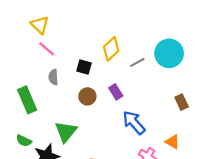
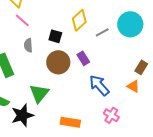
brown circle: (87, 96) -> (58, 62), size x1.5
brown rectangle: (182, 102) -> (141, 67), turned 56
orange triangle: (172, 142) -> (133, 86), moved

